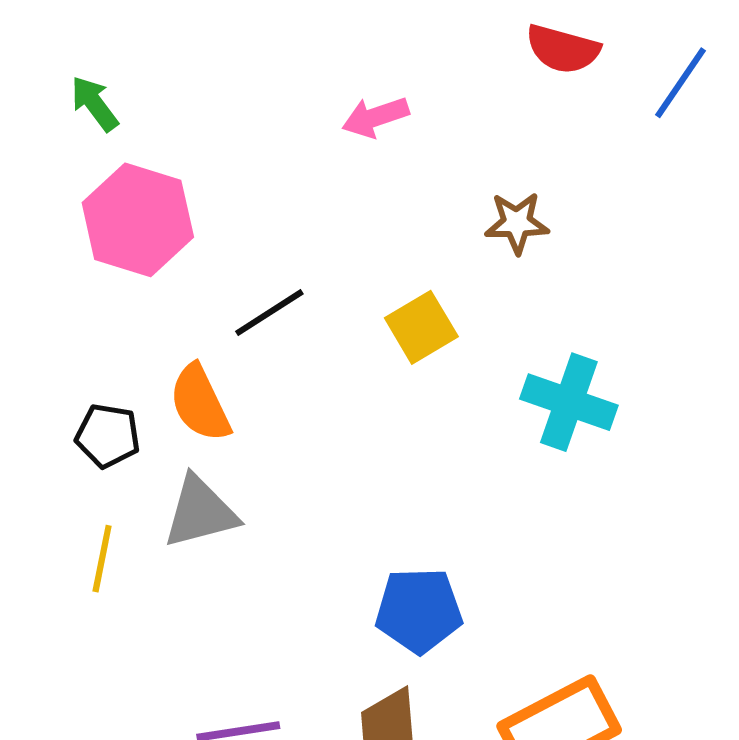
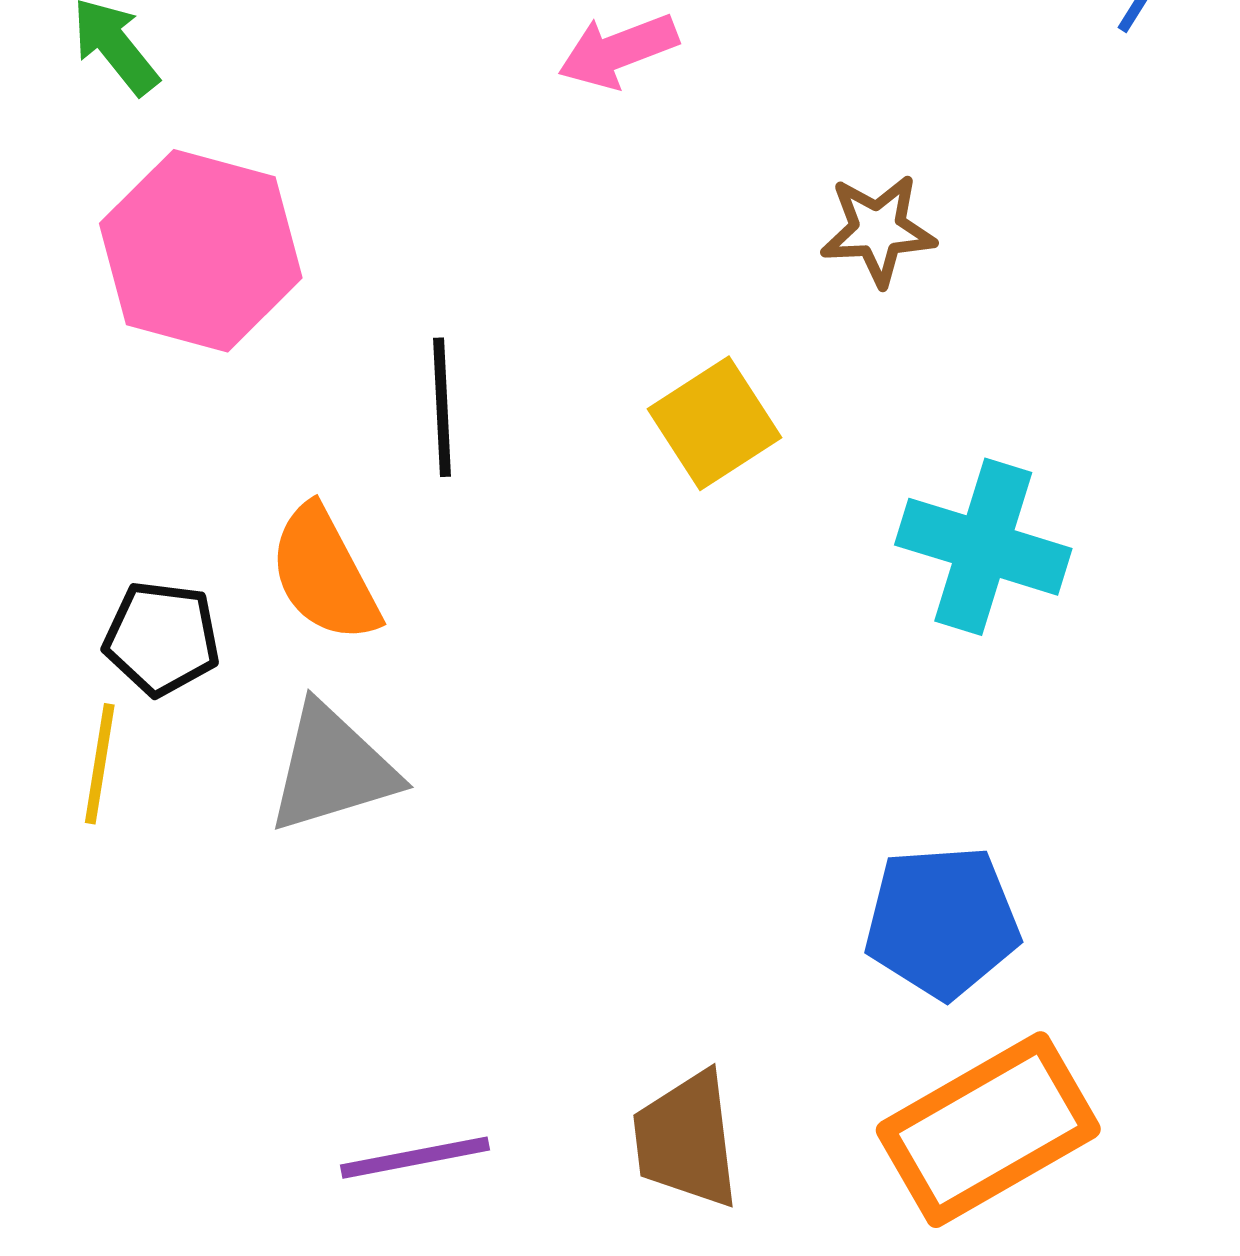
black line: (269, 313) -> (442, 407), turned -58
yellow line: (102, 559) -> (100, 764), moved
blue pentagon: (419, 610) -> (942, 922), moved

